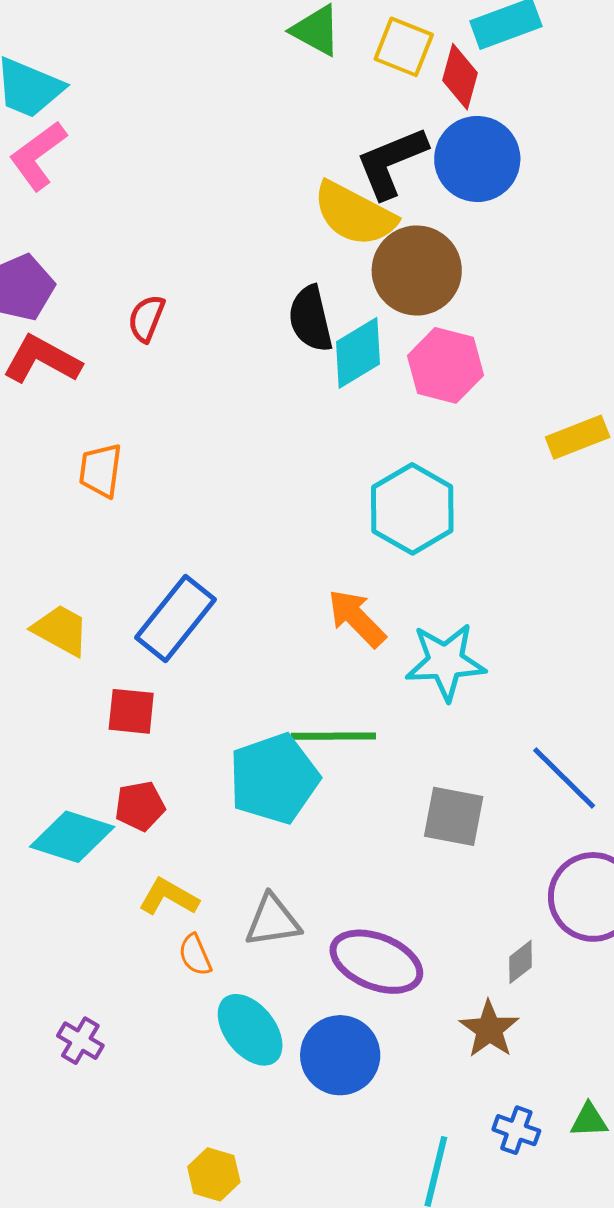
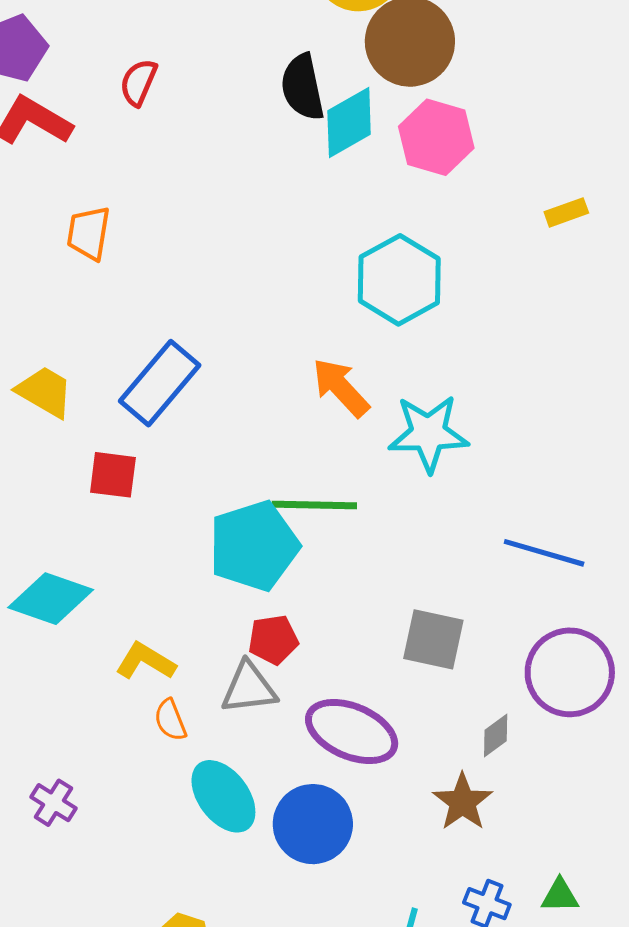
yellow rectangle: (578, 437) -> (566, 212), size x0.7
blue line: (564, 778) -> (544, 553), turned -30
red pentagon: (140, 806) -> (273, 640), moved
gray square: (454, 816) -> (433, 639), moved

